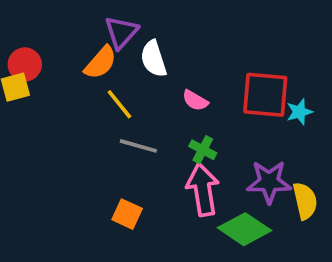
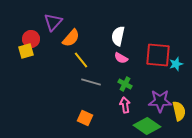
purple triangle: (121, 32) -> (53, 22), moved
white semicircle: (154, 59) -> (118, 36), moved, turned 30
pink arrow: (203, 189) -> (125, 105), size x0.6

